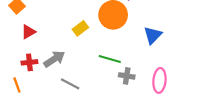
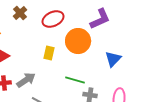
yellow rectangle: (80, 28) -> (49, 53), turned -40

